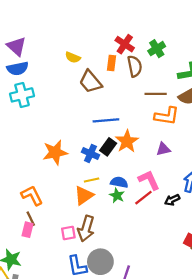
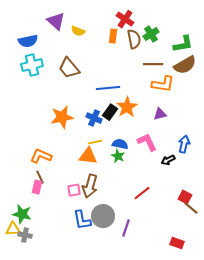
purple triangle: (16, 46) -> (56, 21), moved
green cross: (157, 49) -> (151, 34), moved
brown trapezoid: (90, 82) -> (69, 68), moved
orange L-shape: (32, 195) -> (41, 156), turned -40
orange triangle: (84, 195) -> (88, 156), turned 42
red line: (143, 198) -> (142, 193), moved

